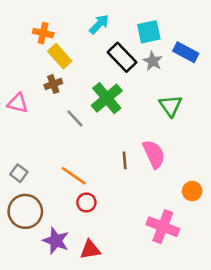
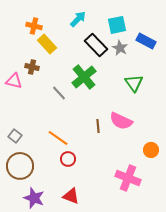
brown cross: (53, 84) -> (32, 67), moved, turned 32
pink semicircle: (154, 154) -> (121, 121), turned 140
purple star: (56, 241) -> (34, 198), moved
red triangle: (90, 250) -> (71, 196), turned 30

